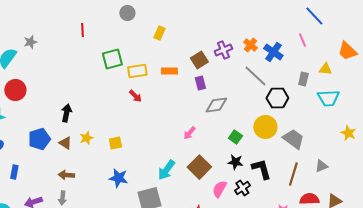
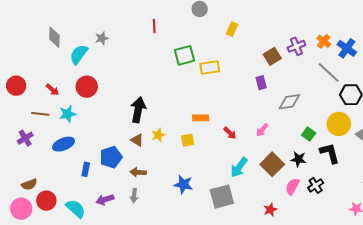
orange rectangle: (169, 71) -> (201, 118), moved
purple rectangle: (200, 83) -> (261, 83), moved
red arrow: (135, 96) -> (230, 133), moved
black arrow: (66, 113) -> (138, 110), size x1.4
blue pentagon: (39, 139) -> (111, 157), moved
black star: (235, 162) -> (298, 159), moved
black L-shape: (261, 169) -> (330, 153), moved
blue star: (118, 178) -> (184, 184), moved

